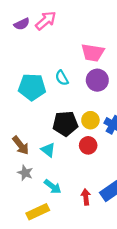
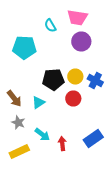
cyan semicircle: (62, 78) -> (50, 26), moved
cyan triangle: (48, 150) -> (38, 102), turned 48
red arrow: (86, 197) -> (62, 144), moved
yellow rectangle: (38, 212) -> (19, 152), moved

